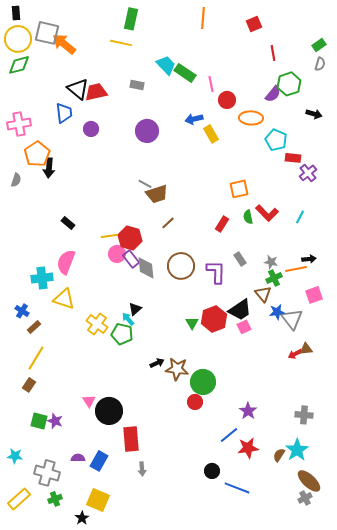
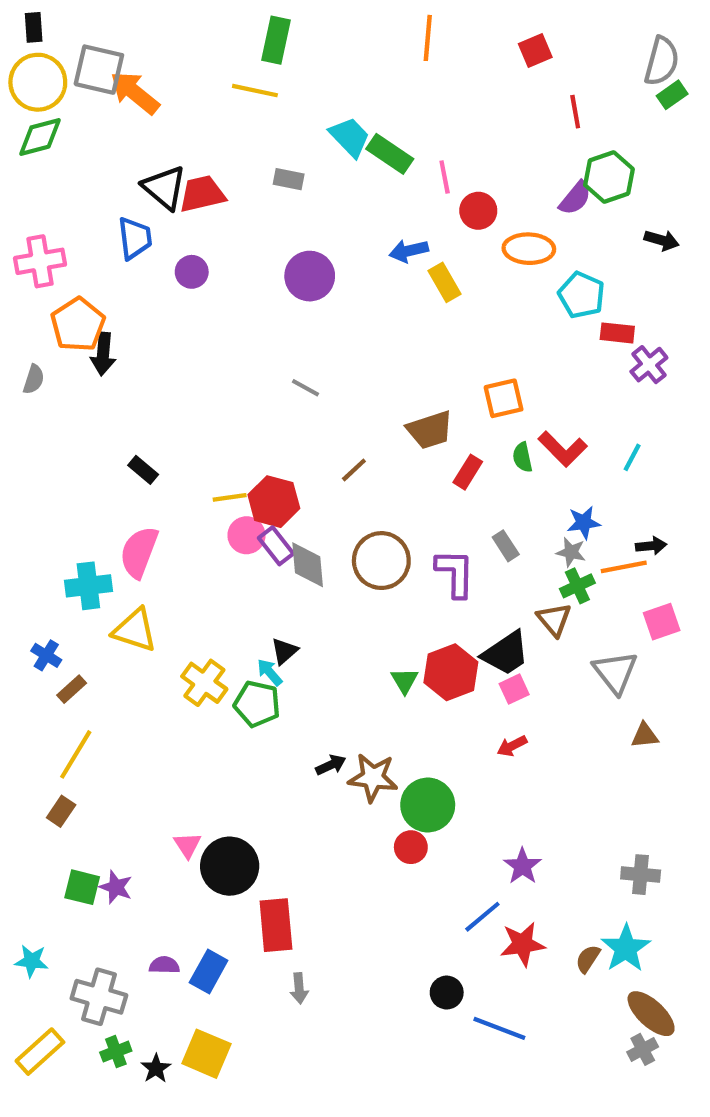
gray semicircle: (320, 64) -> (662, 61), moved, size x1.6
brown trapezoid: (157, 194) -> (430, 430), moved
blue star: (277, 312) -> (584, 523), moved
red arrow: (295, 354) -> (512, 746), moved
black star: (82, 518) -> (156, 1068), moved

